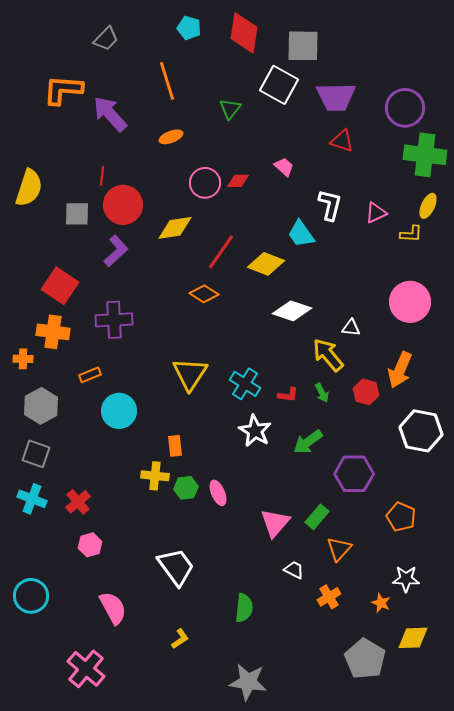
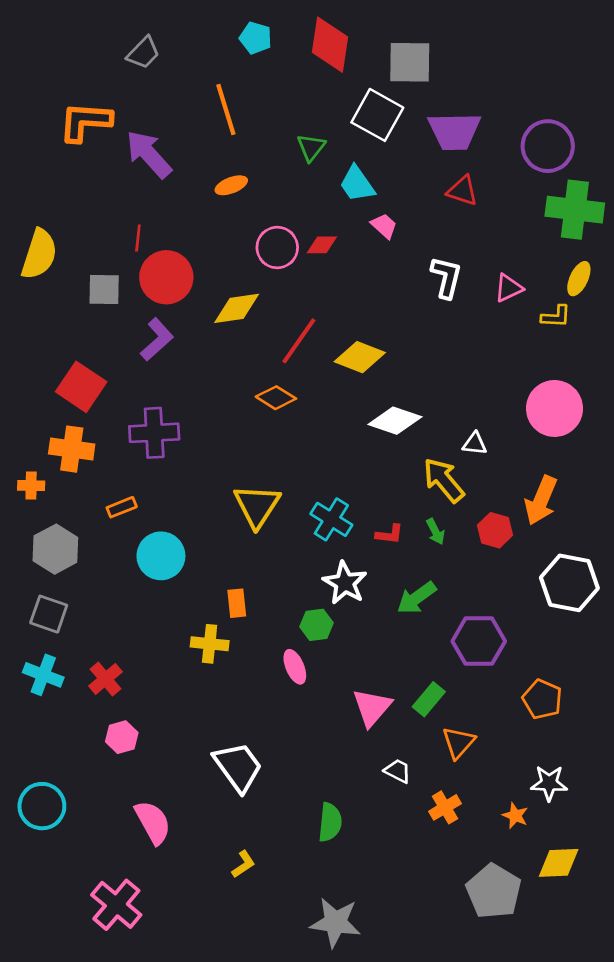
cyan trapezoid: (301, 234) -> (357, 184), moved
green hexagon: (186, 488) -> (316, 625), moved

